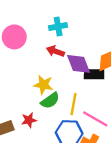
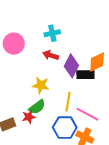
purple diamond: (79, 64) -> (71, 66), turned 50
green semicircle: (50, 101) -> (37, 107), moved

